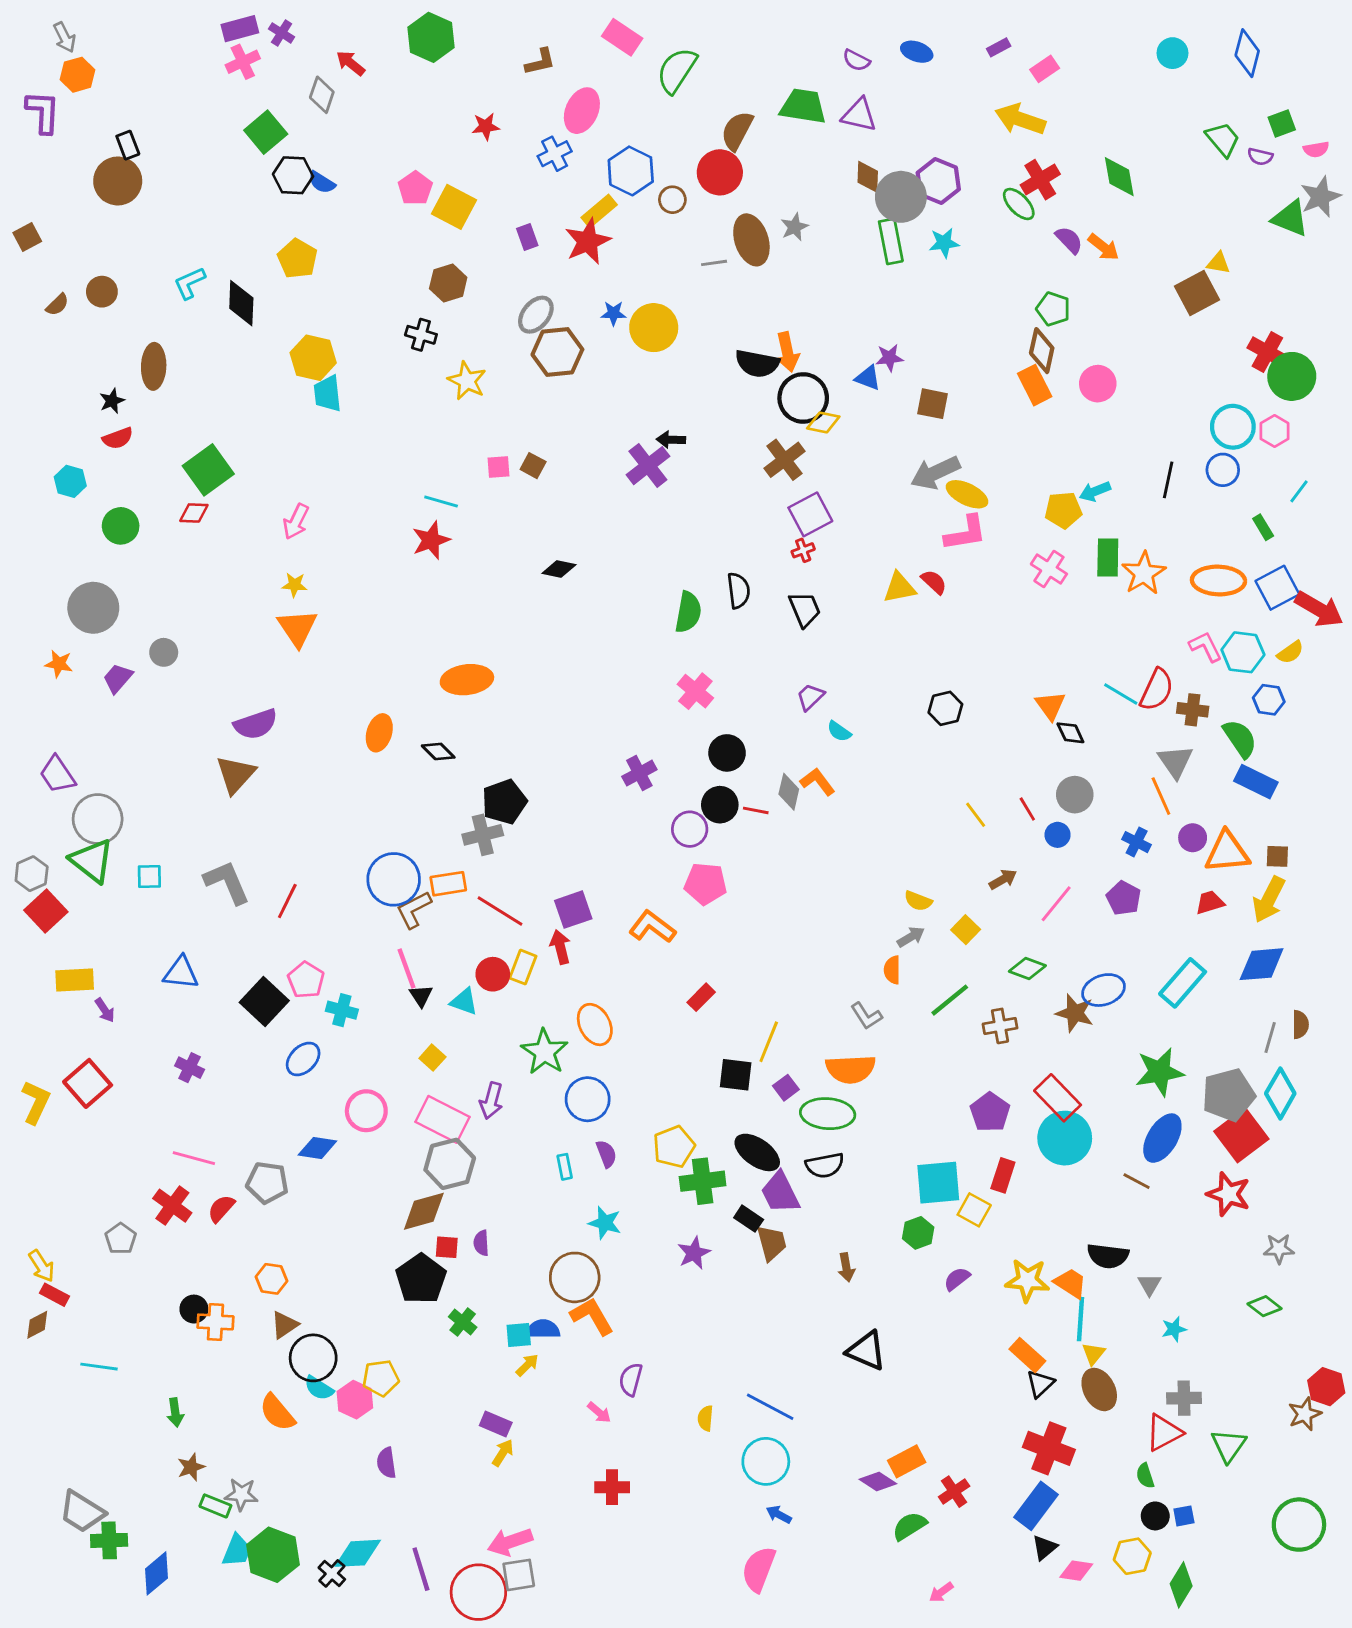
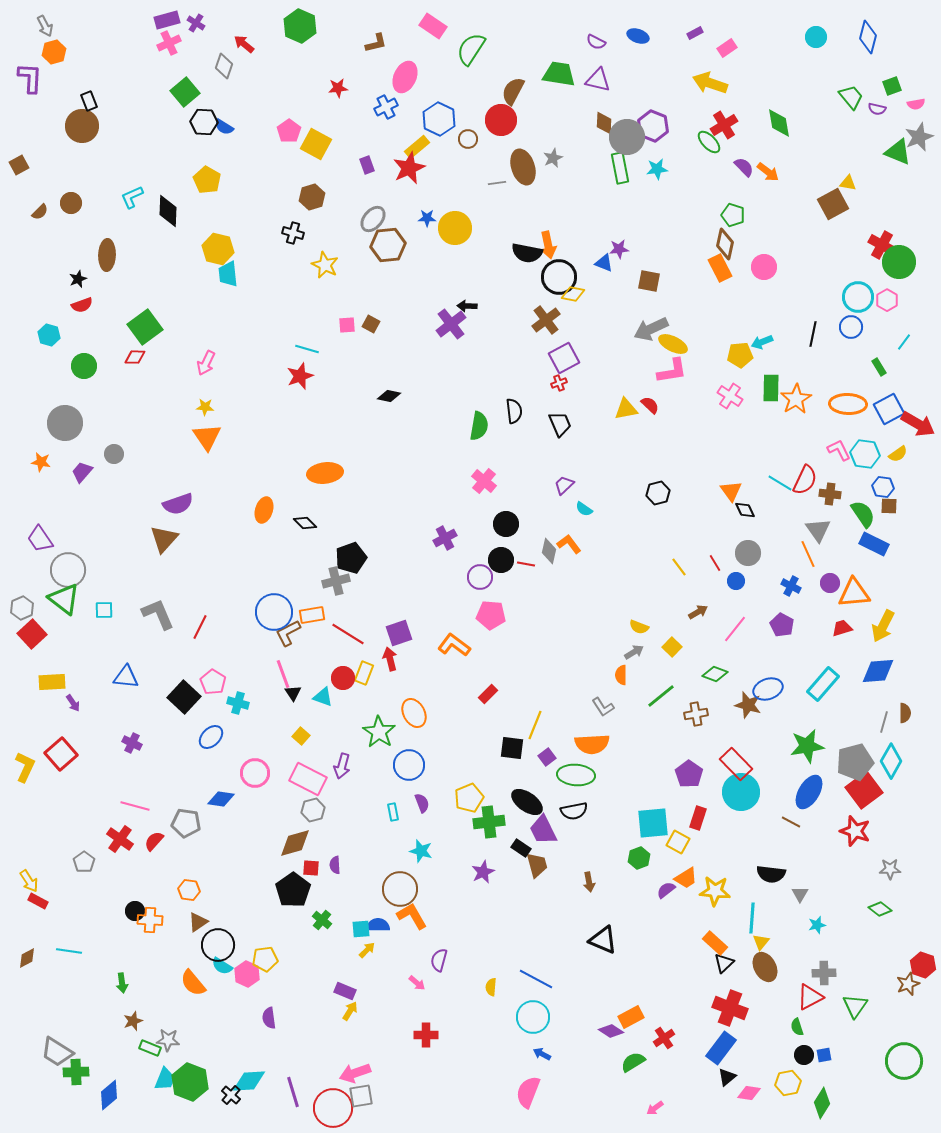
brown square: (1277, 856) -> (889, 506), moved
gray hexagon: (450, 1164) -> (313, 810), size x0.7
orange trapezoid: (1070, 1283) -> (686, 878), moved, turned 115
brown diamond: (37, 1325) -> (27, 958), moved

